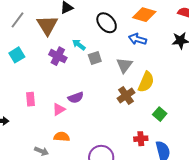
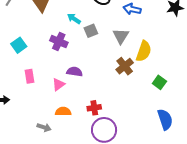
cyan square: (17, 55) -> (19, 45), moved
purple cross: (58, 56) -> (59, 41), moved
purple semicircle: (76, 98) -> (75, 72), turned -147
red cross: (141, 139) -> (94, 108), moved

